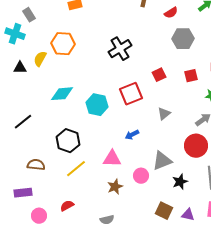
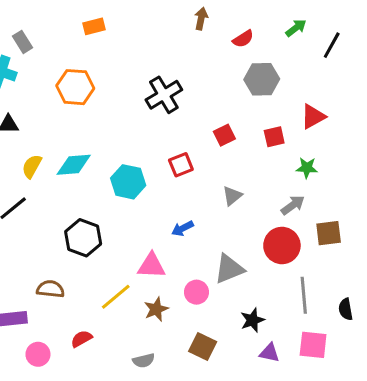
yellow semicircle: (40, 59) -> (32, 166), moved
red square: (131, 94) -> (181, 165), size x0.7
brown semicircle: (36, 165) -> (50, 289), moved
yellow line: (76, 169) -> (116, 297), moved
black star: (180, 182) -> (252, 320), moved
brown square: (164, 211) -> (203, 347), moved

